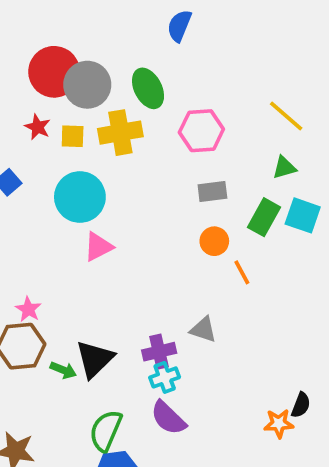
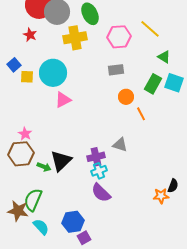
yellow line: (286, 116) -> (150, 29), moved
yellow square: (73, 136) -> (27, 77), moved
green triangle: (284, 168) -> (164, 57), turned 48
gray rectangle: (212, 191) -> (116, 70), moved
green semicircle: (106, 431) -> (33, 200), moved

